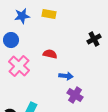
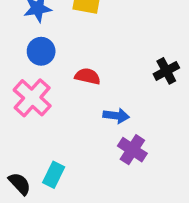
black cross: (94, 39) -> (166, 71), moved
blue circle: (11, 40) -> (41, 51), moved

